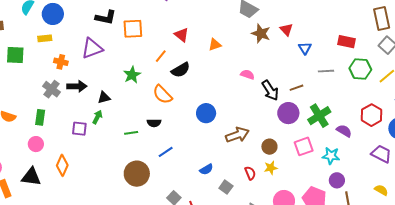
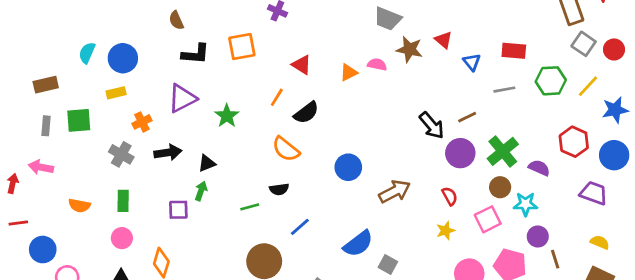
orange square: (133, 29) -> (242, 47), moved
red rectangle: (347, 42) -> (514, 51), moved
orange cross: (61, 62) -> (142, 122), turned -32
pink semicircle: (247, 74) -> (377, 64), moved
green star: (132, 75) -> (227, 116), moved
gray cross: (52, 89) -> (121, 154), moved
pink square: (304, 146) -> (488, 219), moved
brown circle: (269, 147) -> (500, 187), moved
blue semicircle: (206, 169) -> (358, 244), size x1.6
red semicircle: (250, 173) -> (450, 196), moved

